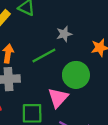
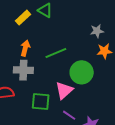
gray star: (64, 34) -> (97, 31), moved

